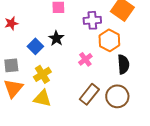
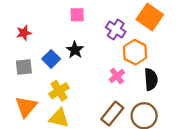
purple cross: (92, 20) -> (116, 30), turned 36
pink cross: (85, 59) -> (117, 76), moved
gray square: (11, 65) -> (24, 67), moved

